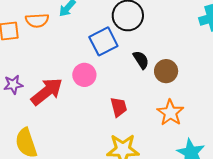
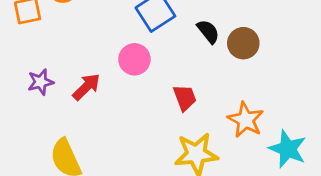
red arrow: (47, 92) -> (86, 87), size x0.7
orange star: (170, 113) -> (246, 120), moved

